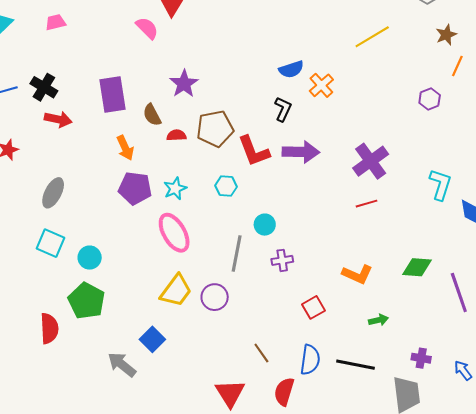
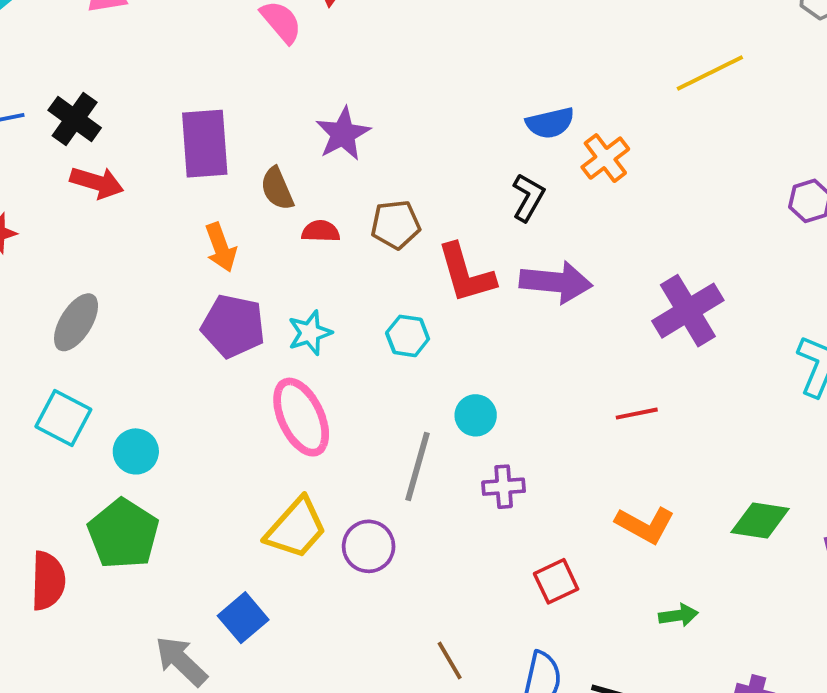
brown pentagon: (215, 129) -> (396, 225), size x0.7
red line: (367, 204) -> (637, 414), moved

